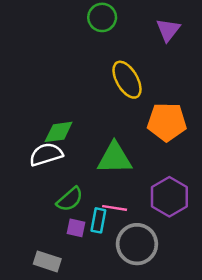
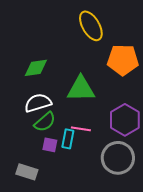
white semicircle: (46, 154) -> (38, 103), moved
gray circle: (137, 244) -> (118, 158), moved

